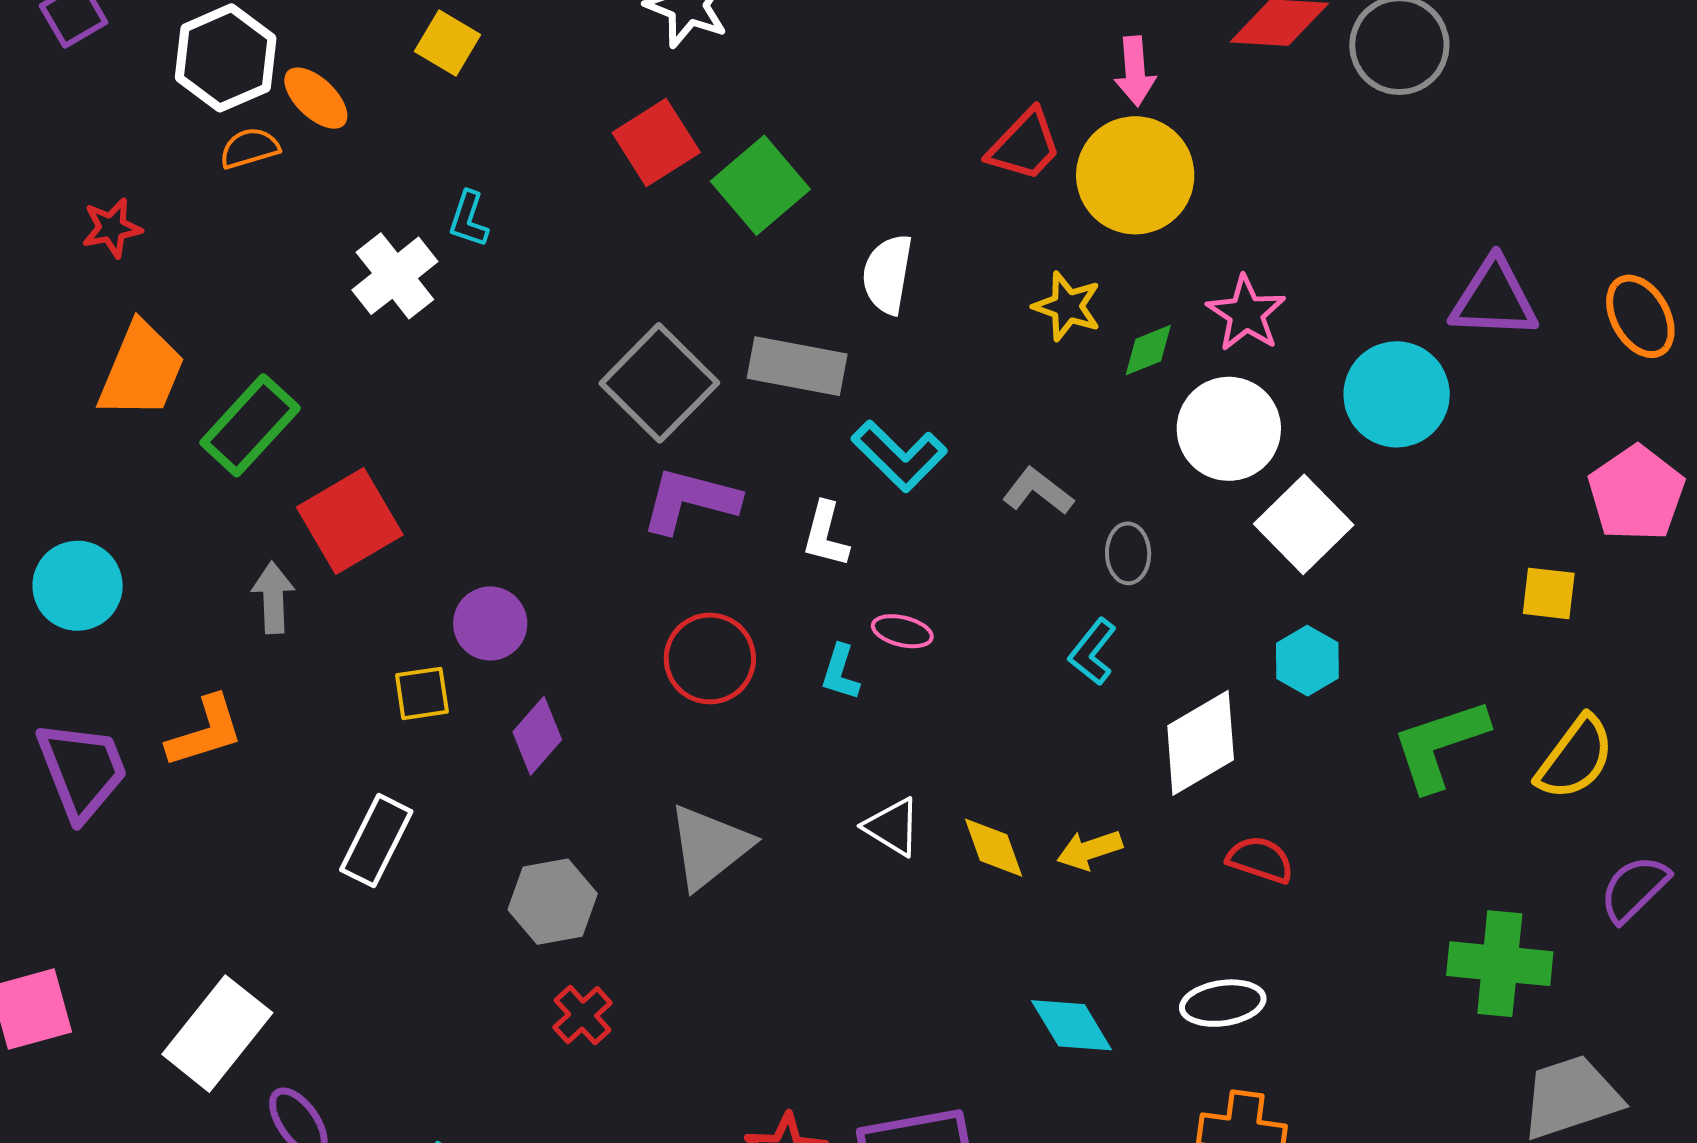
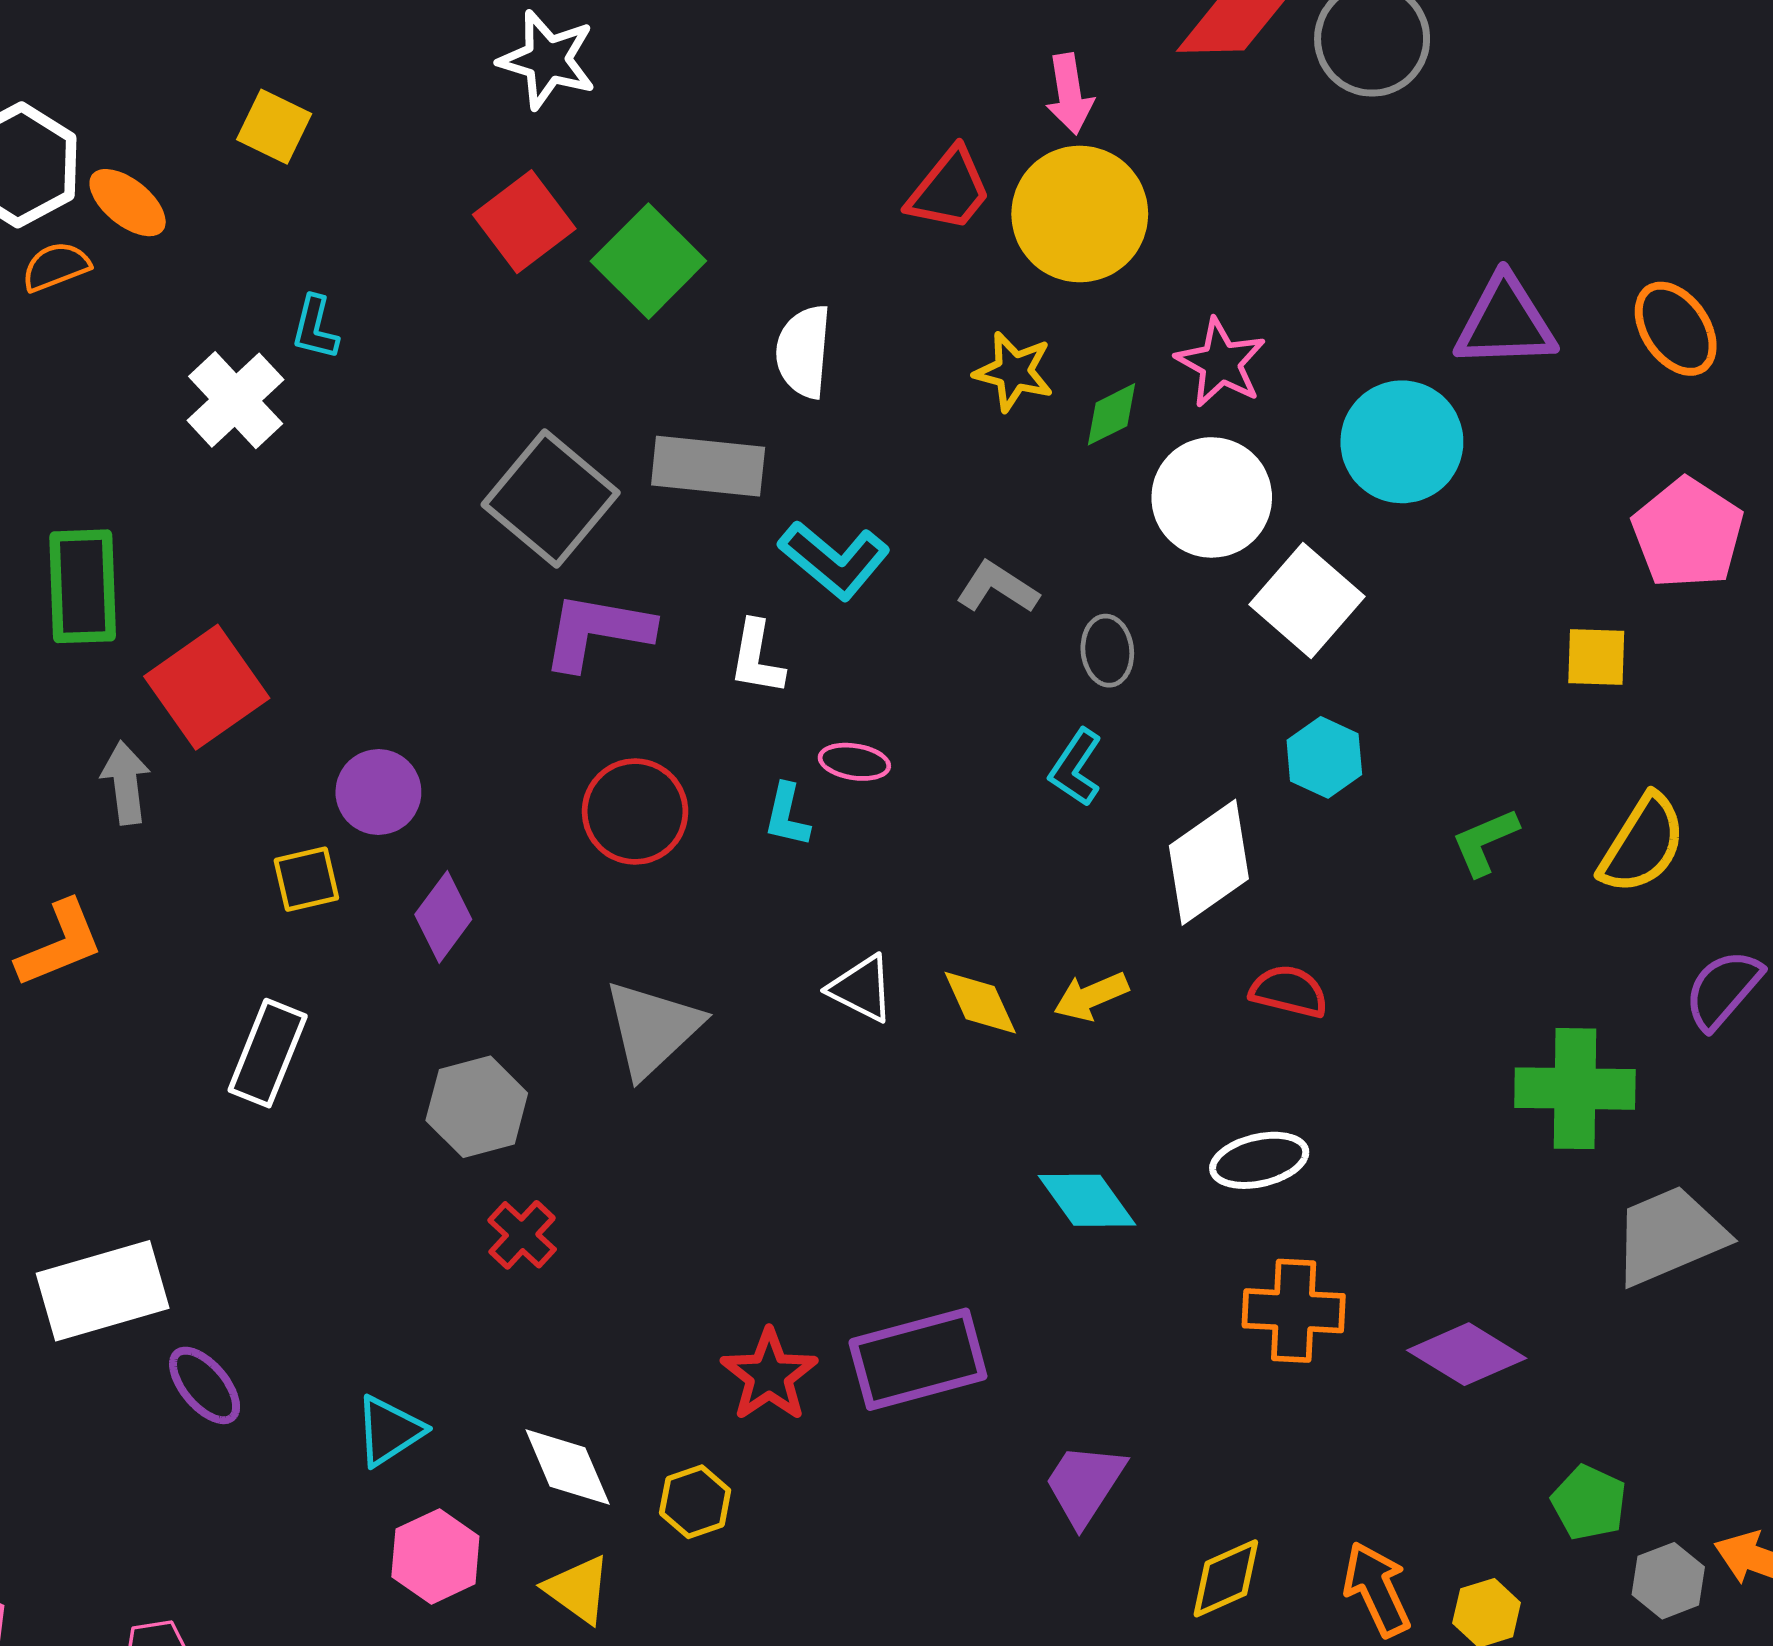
green rectangle: (250, 425) -> (83, 586), turned -40
green L-shape: (1440, 745) -> (1485, 842), size x0.6
white rectangle: (217, 1034) -> (103, 1291), turned 40

